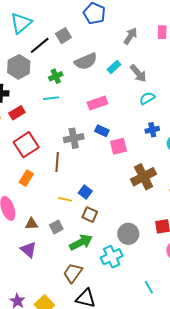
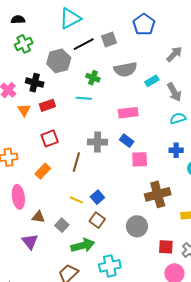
green cross: (56, 76) -> (93, 78), turned 32
red square: (26, 145) -> (50, 138), size x0.7
gray square: (56, 227) -> (62, 225), turned -32
gray circle: (128, 234) -> (137, 226), moved

